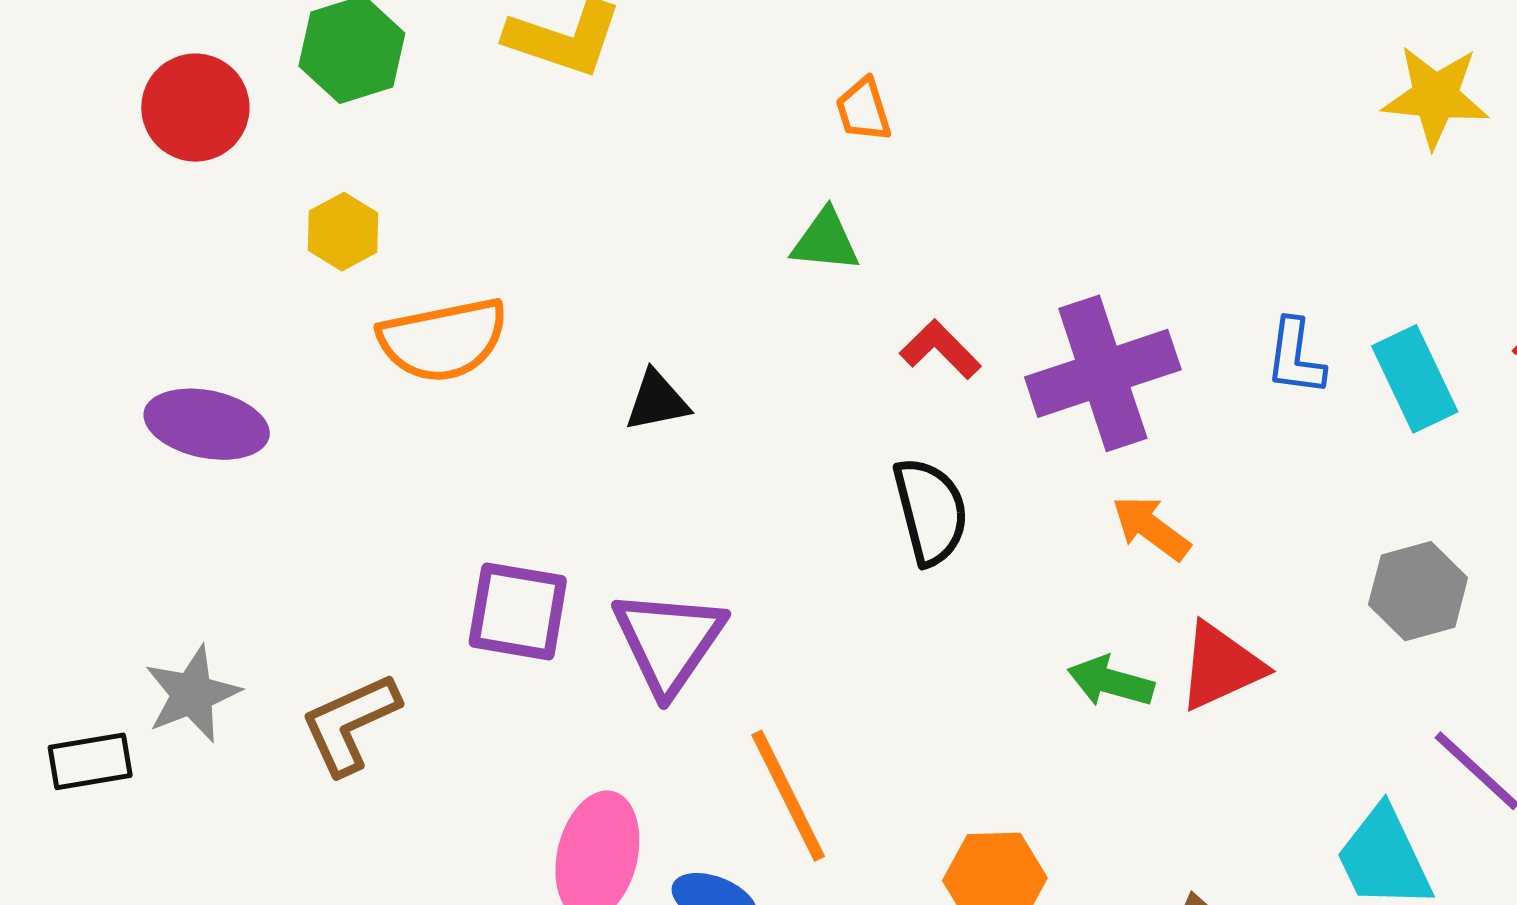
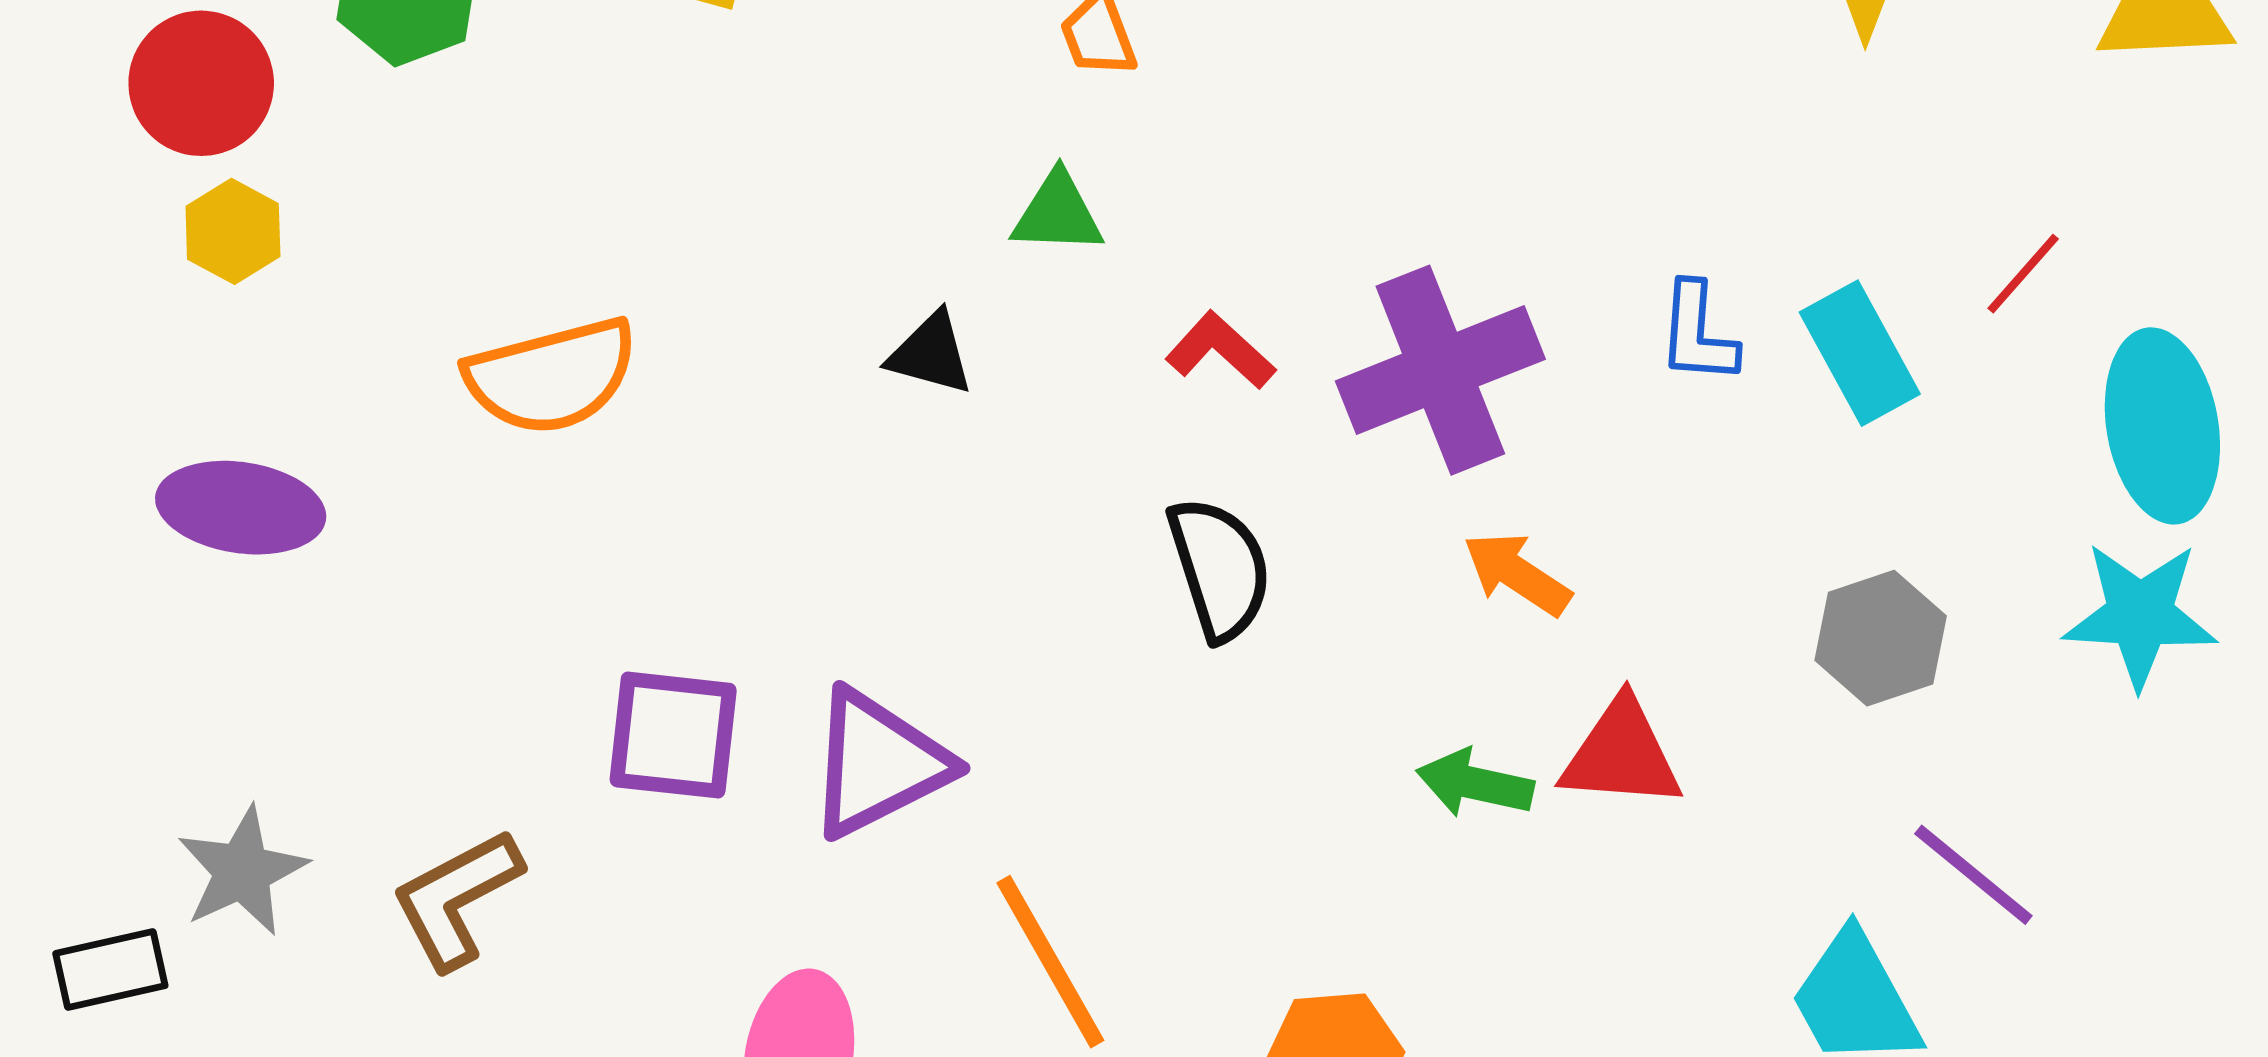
yellow hexagon: (343, 232) -> (233, 231), moved
black triangle: (657, 401) -> (931, 354), moved, turned 30
purple triangle: (669, 641) -> (878, 763), turned 32
red triangle: (1221, 666) -> (1621, 754), turned 32

